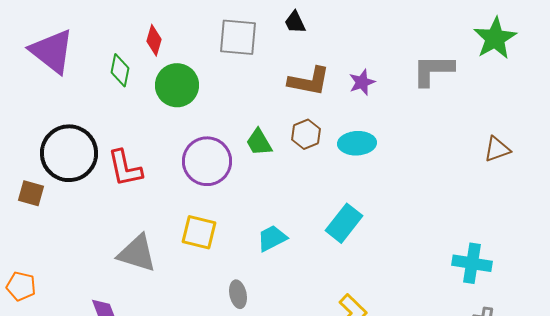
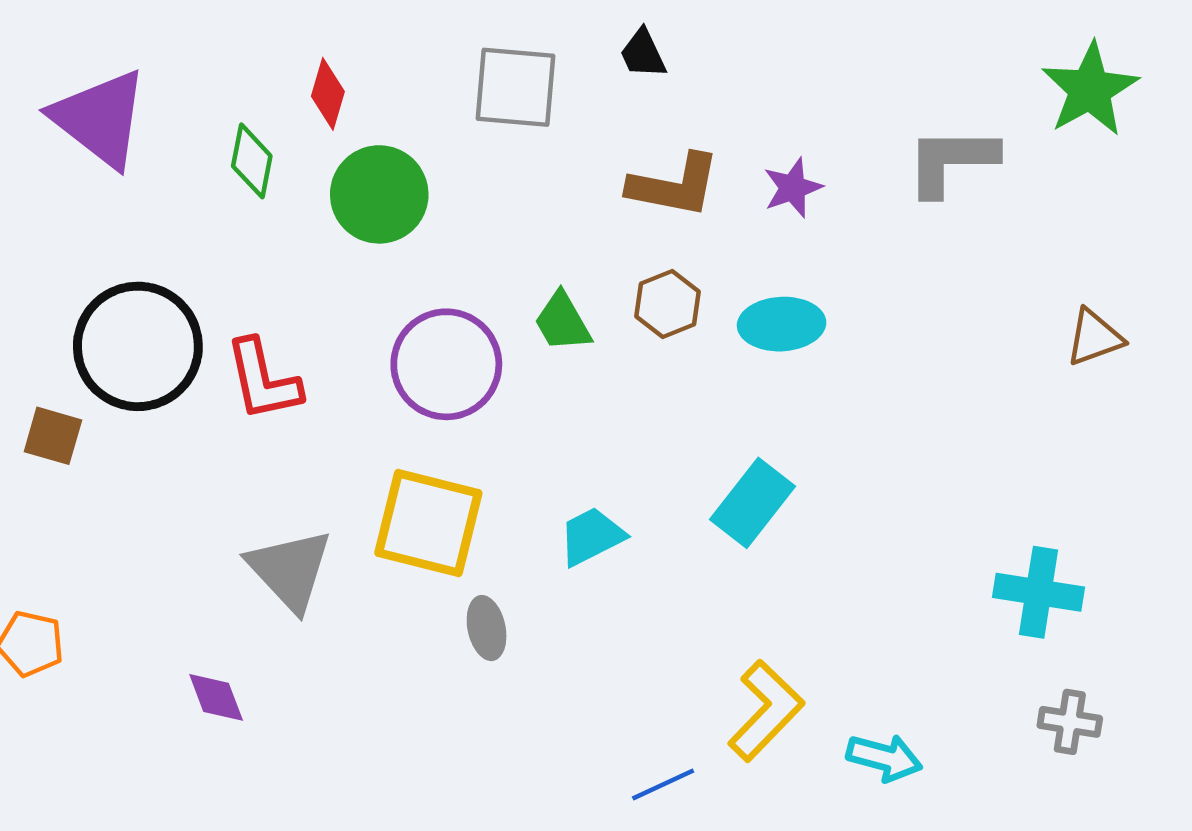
yellow square: (199, 232) -> (428, 523), size x1.4
gray triangle: (137, 253) -> (290, 570), turned 30
gray ellipse: (238, 294) -> (487, 628), moved

